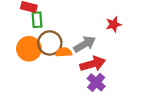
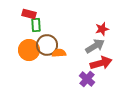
gray arrow: (85, 44) -> (95, 46), moved
red arrow: (93, 64) -> (101, 63), moved

